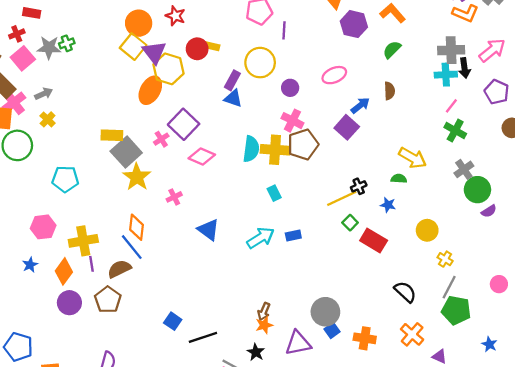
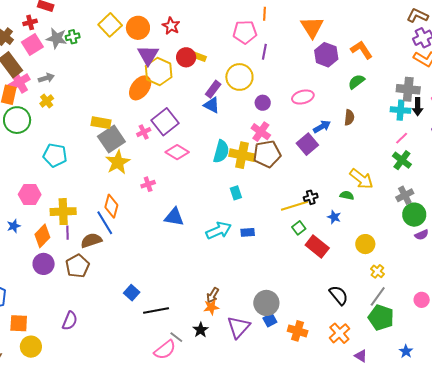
yellow square: (133, 47) -> (110, 25), moved
blue triangle: (208, 230) -> (174, 217), turned -35
purple triangle: (298, 343) -> (239, 327), turned -45

